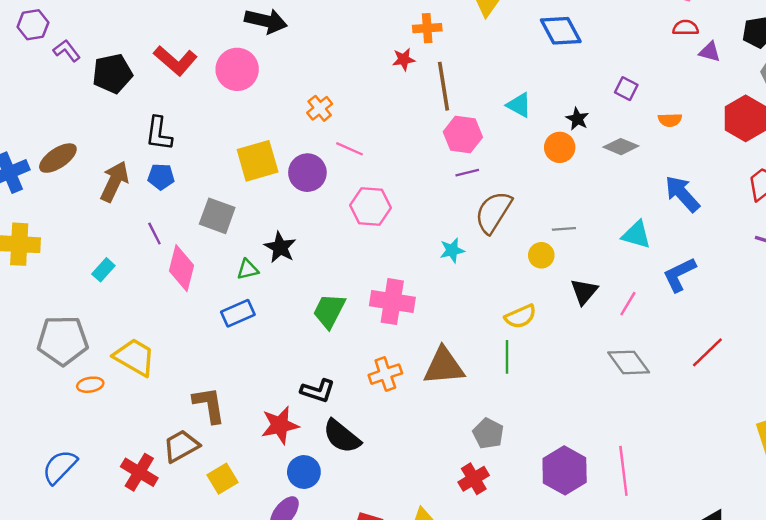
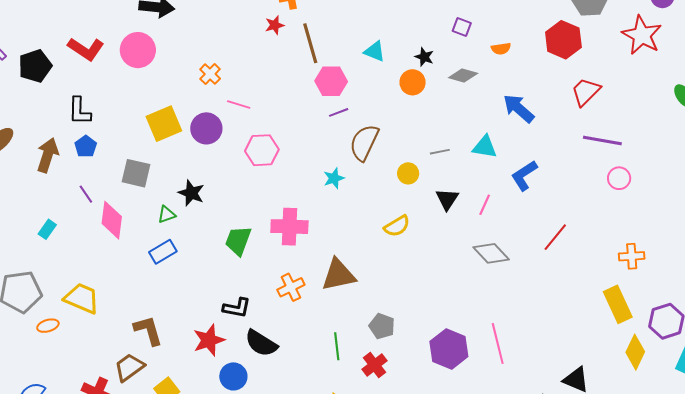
blue pentagon: (161, 177) -> (86, 146), turned -30
gray line: (564, 229) -> (440, 152), moved
green line: (507, 357) -> (337, 346), moved

